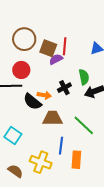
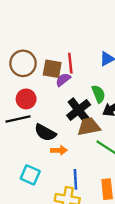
black cross: (64, 88) -> (79, 110), size x1.5
orange arrow: (44, 95) -> (59, 150), moved
brown trapezoid: (52, 118) -> (89, 127), moved
blue line: (61, 146) -> (75, 179), moved

